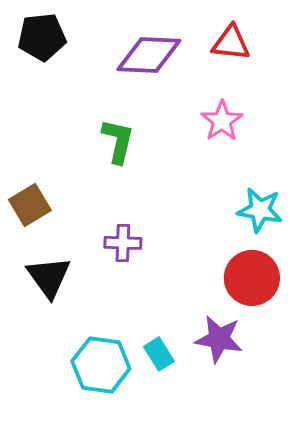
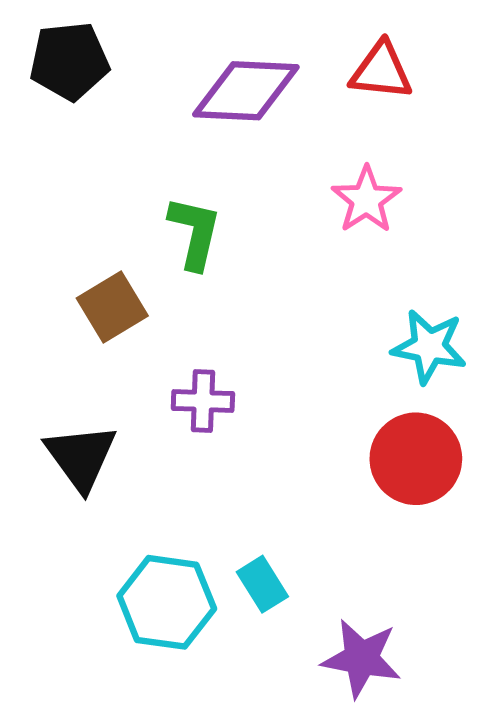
brown square: (30, 205) -> (112, 307), moved
purple star: (219, 339) -> (361, 658), moved

